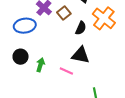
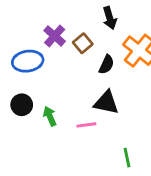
green arrow: (40, 65) -> (50, 116), turned -40
pink line: (66, 71) -> (86, 125), turned -32

